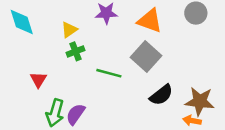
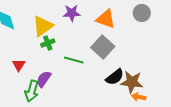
yellow triangle: (69, 30) -> (43, 26), size x1.6
brown star: (200, 101) -> (132, 82), moved
purple semicircle: (76, 114) -> (44, 79), moved

